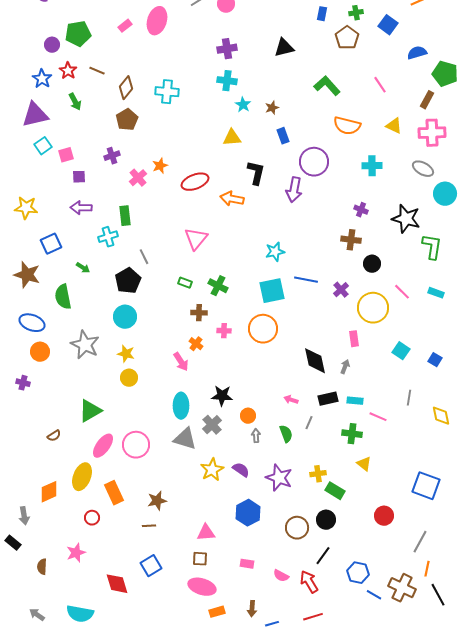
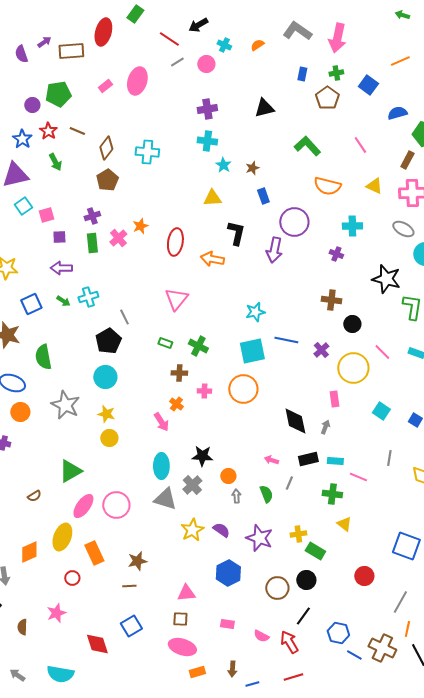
red ellipse: (195, 182) -> (175, 242), turned -60
purple cross: (361, 210) -> (336, 254), moved
green rectangle: (125, 216) -> (92, 243), moved
green arrow: (83, 268) -> (63, 301), moved

